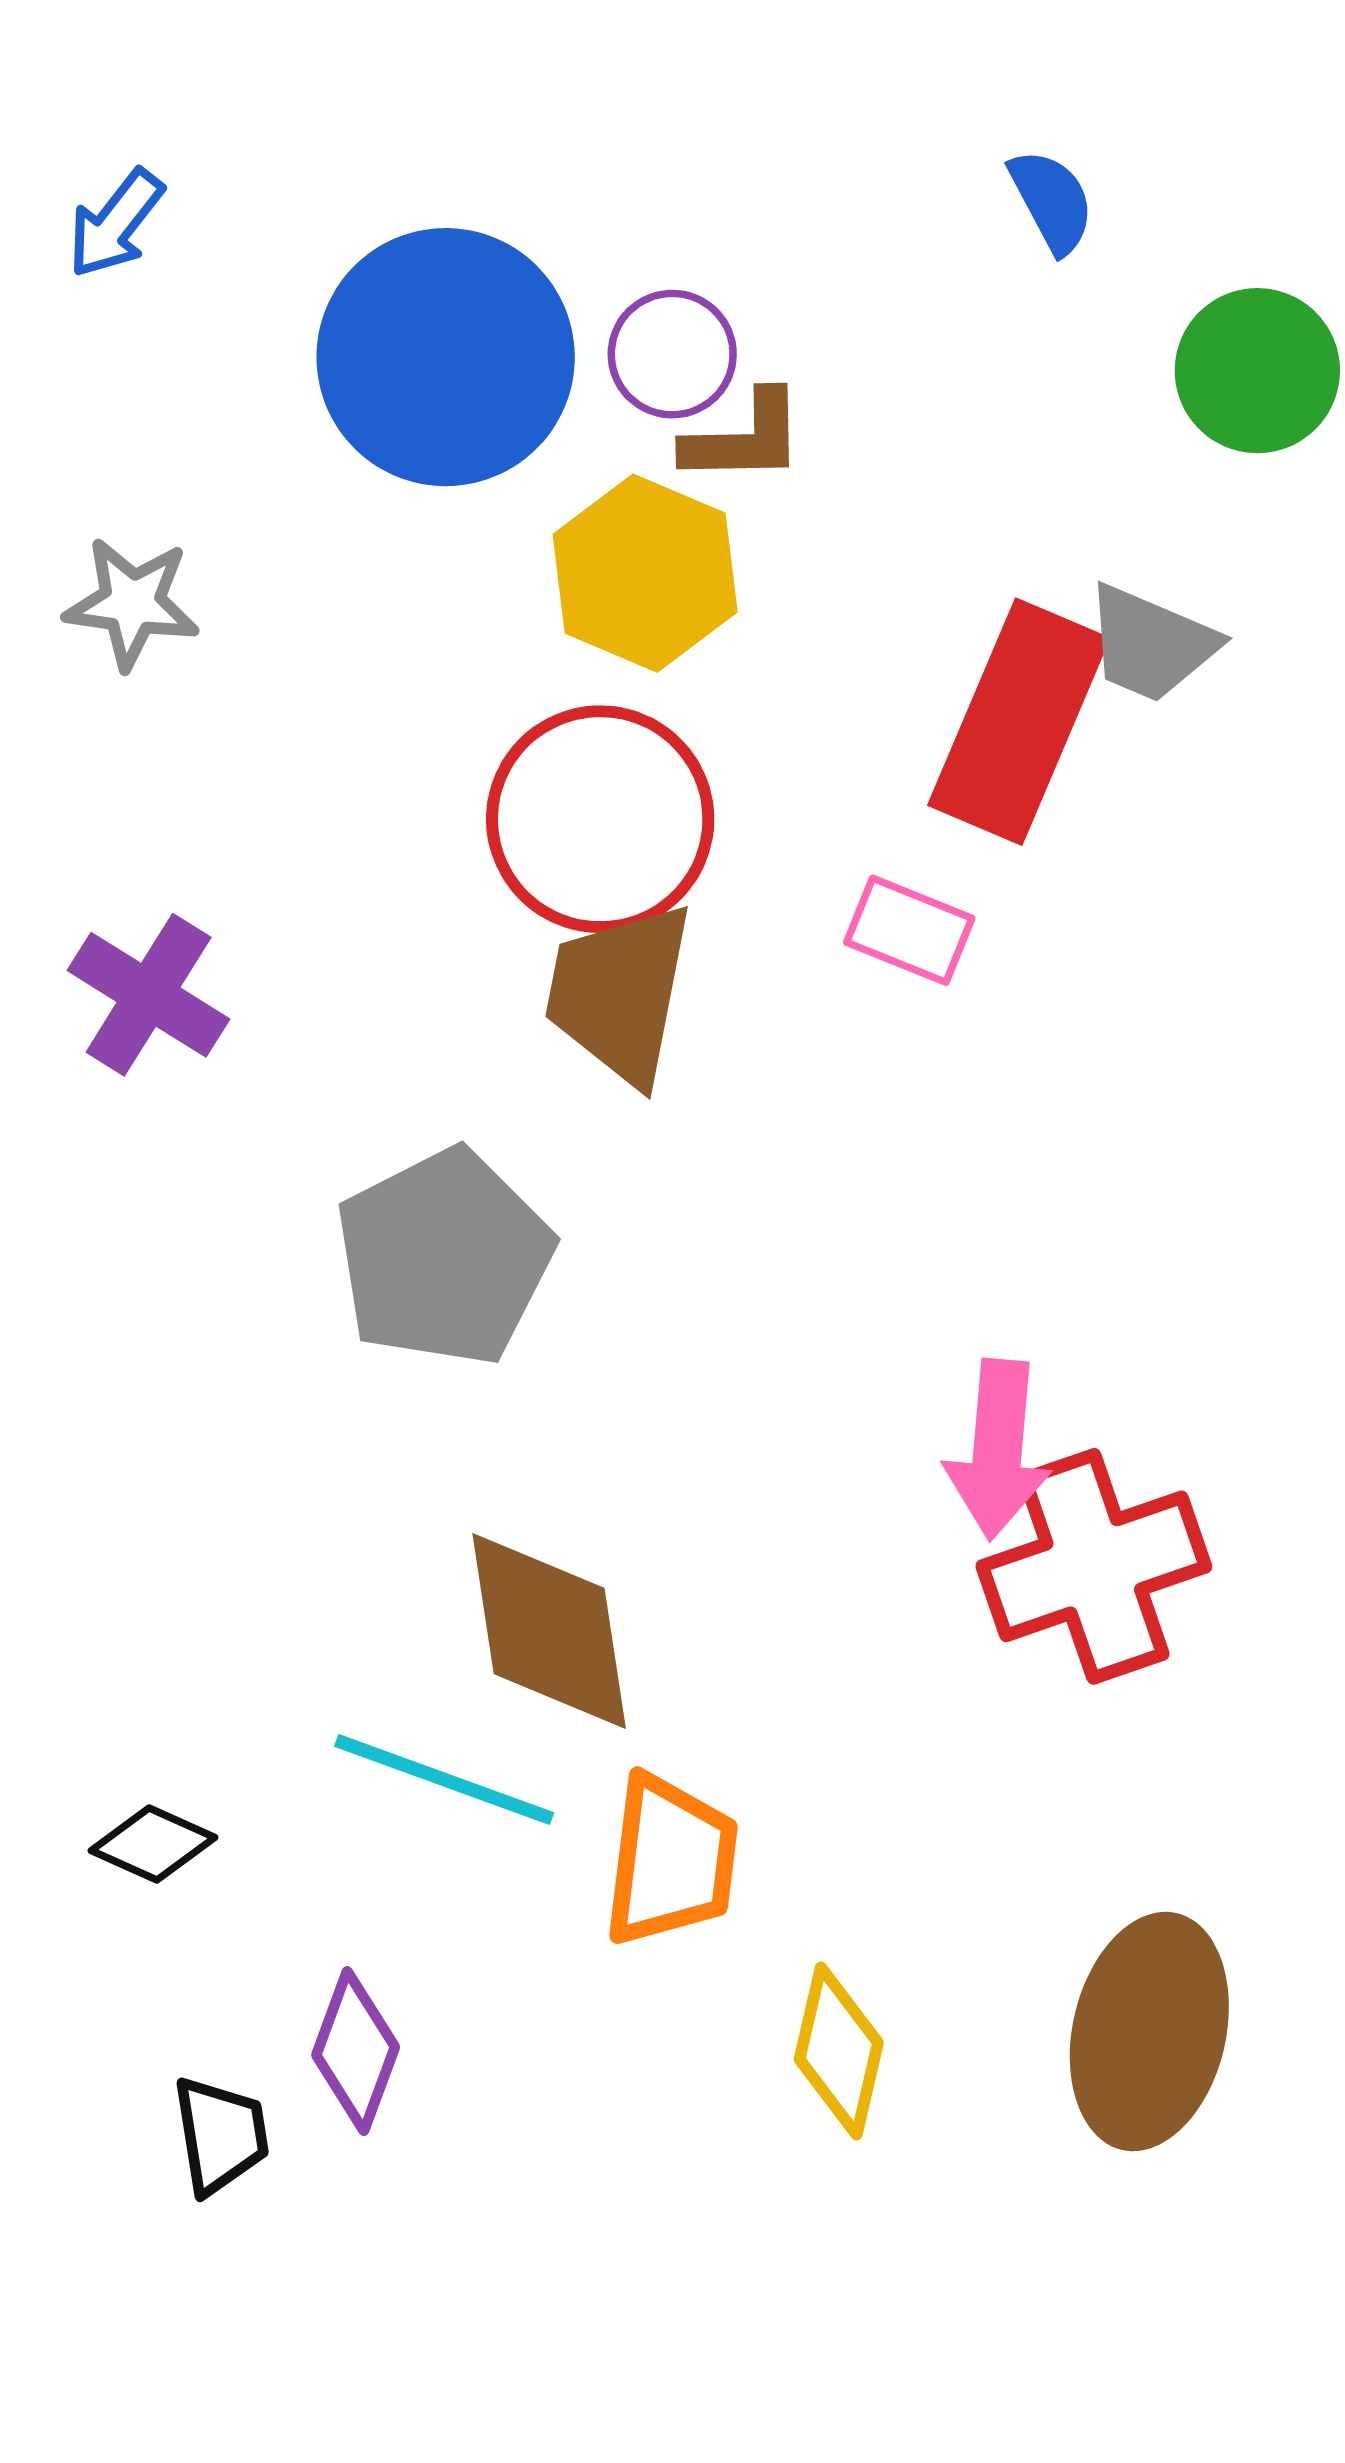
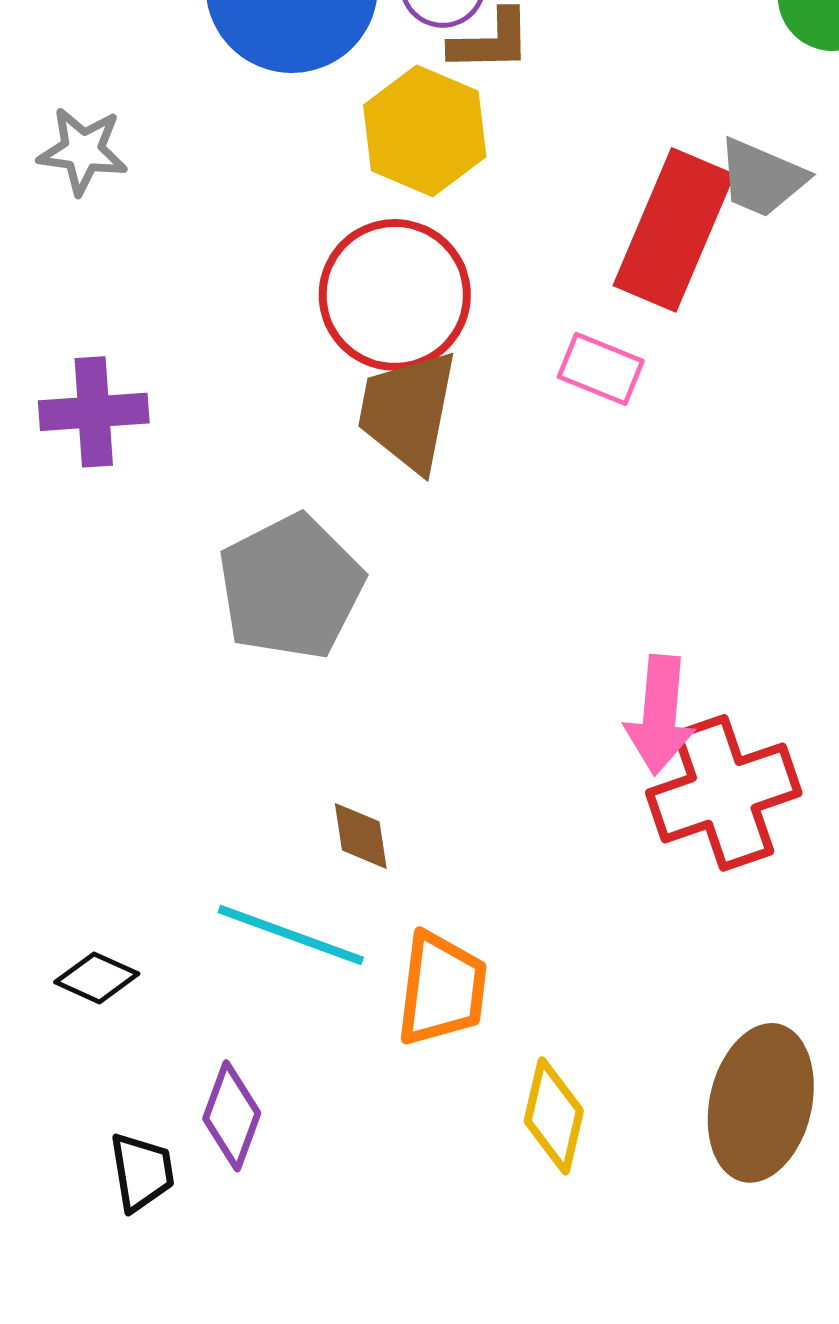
purple cross: (149, 995) -> (94, 412), turned -36
brown diamond: (549, 1631) -> (361, 836), size x0.5

